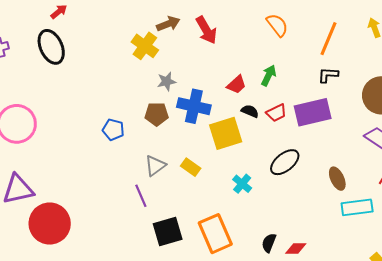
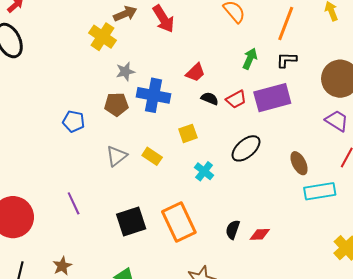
green arrow: (269, 75) -> (250, 59), moved
yellow square: (226, 133) -> (188, 133), moved, size x0.6
purple line: (141, 196) -> (74, 203), moved

